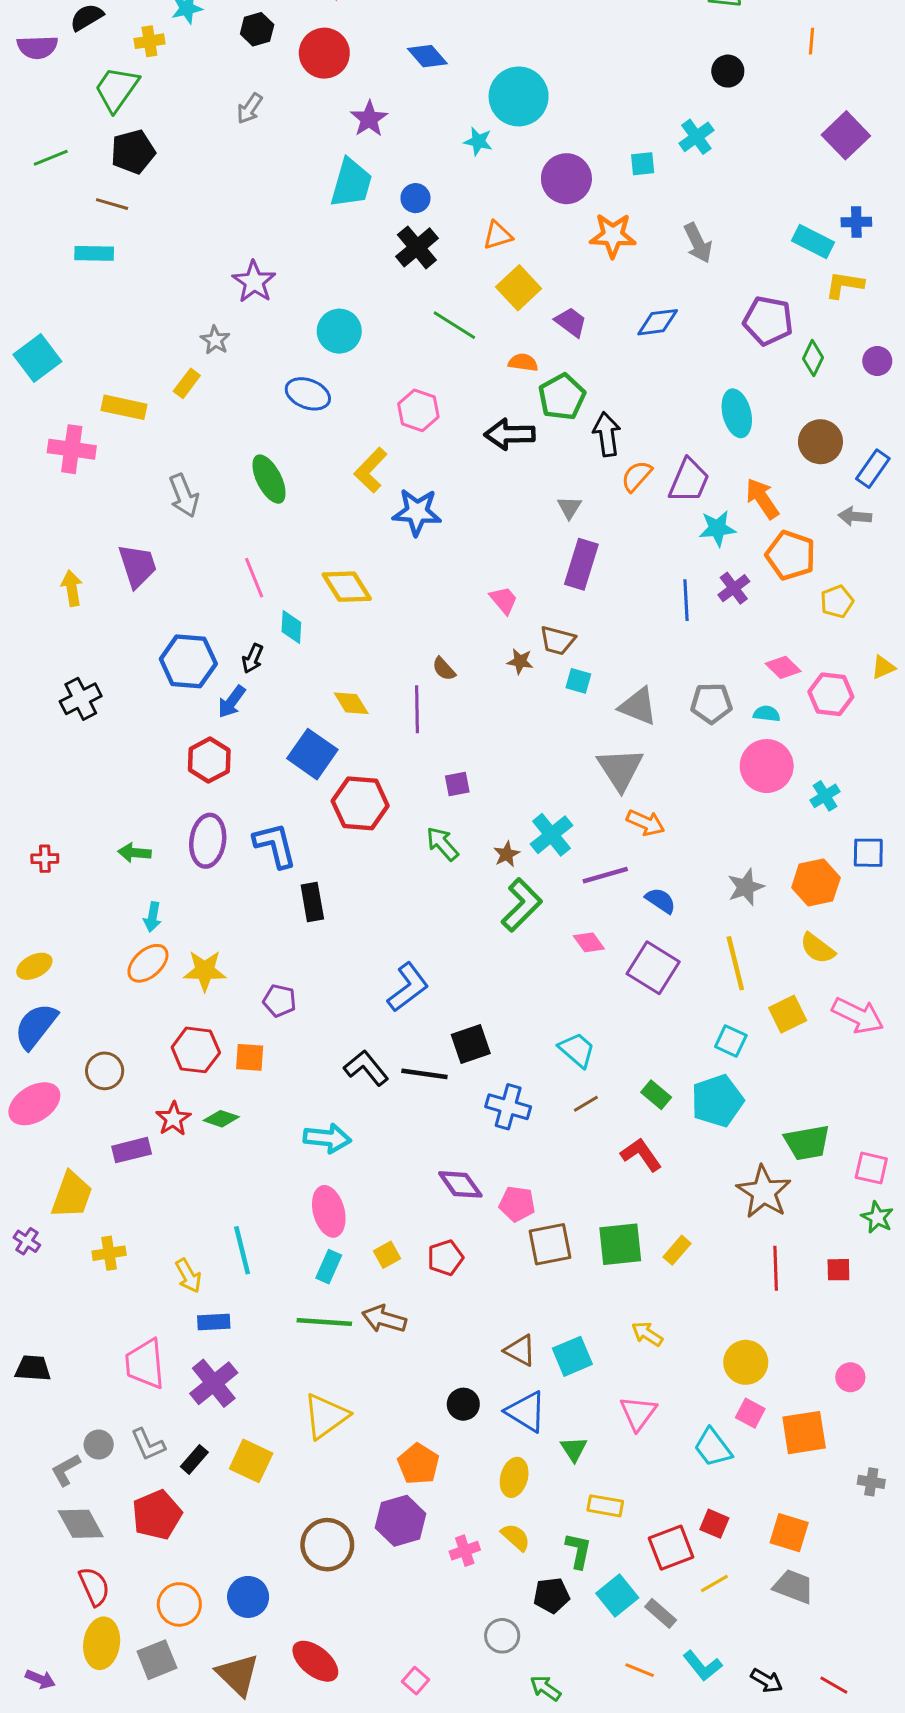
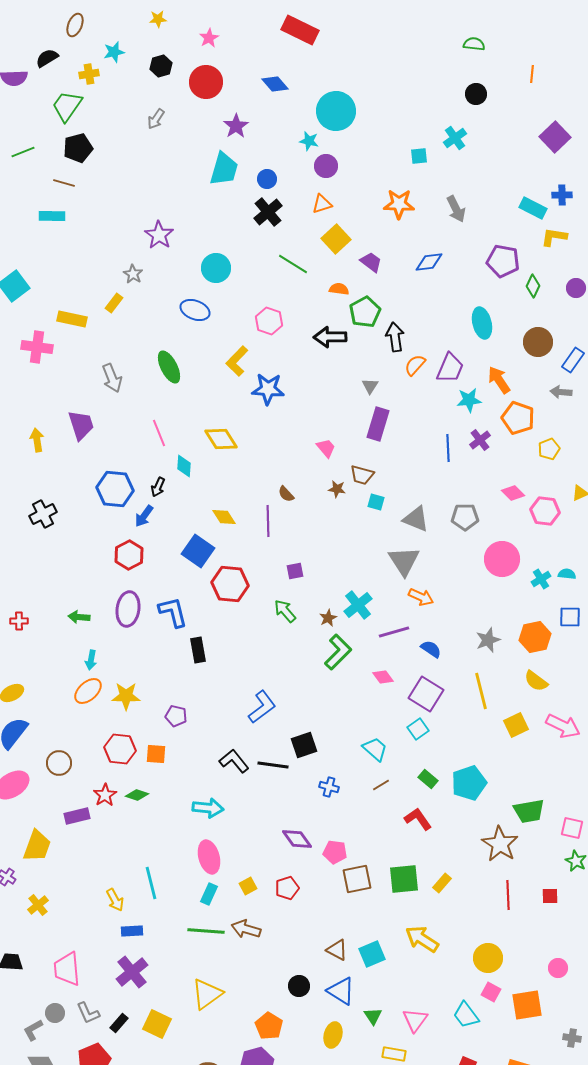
purple circle: (566, 179) -> (326, 166), moved, size x0.7
cyan semicircle: (767, 714) -> (567, 574), moved
cyan square: (731, 1041) -> (418, 729), moved, turned 30
blue cross: (508, 1107) -> (329, 787), size x0.7
yellow cross: (109, 1253) -> (38, 905), moved, turned -30
yellow arrow: (647, 1334) -> (422, 939), size x1.6
pink trapezoid: (145, 1364) -> (67, 969), moved
pink triangle: (638, 1413) -> (415, 1020), moved

